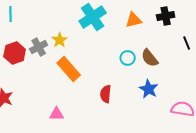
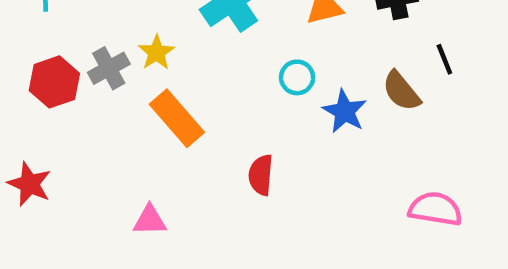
cyan circle: (128, 58) -> (297, 77), moved
brown semicircle: (150, 58) -> (401, 91), moved
blue star: (149, 89) -> (345, 111), moved

